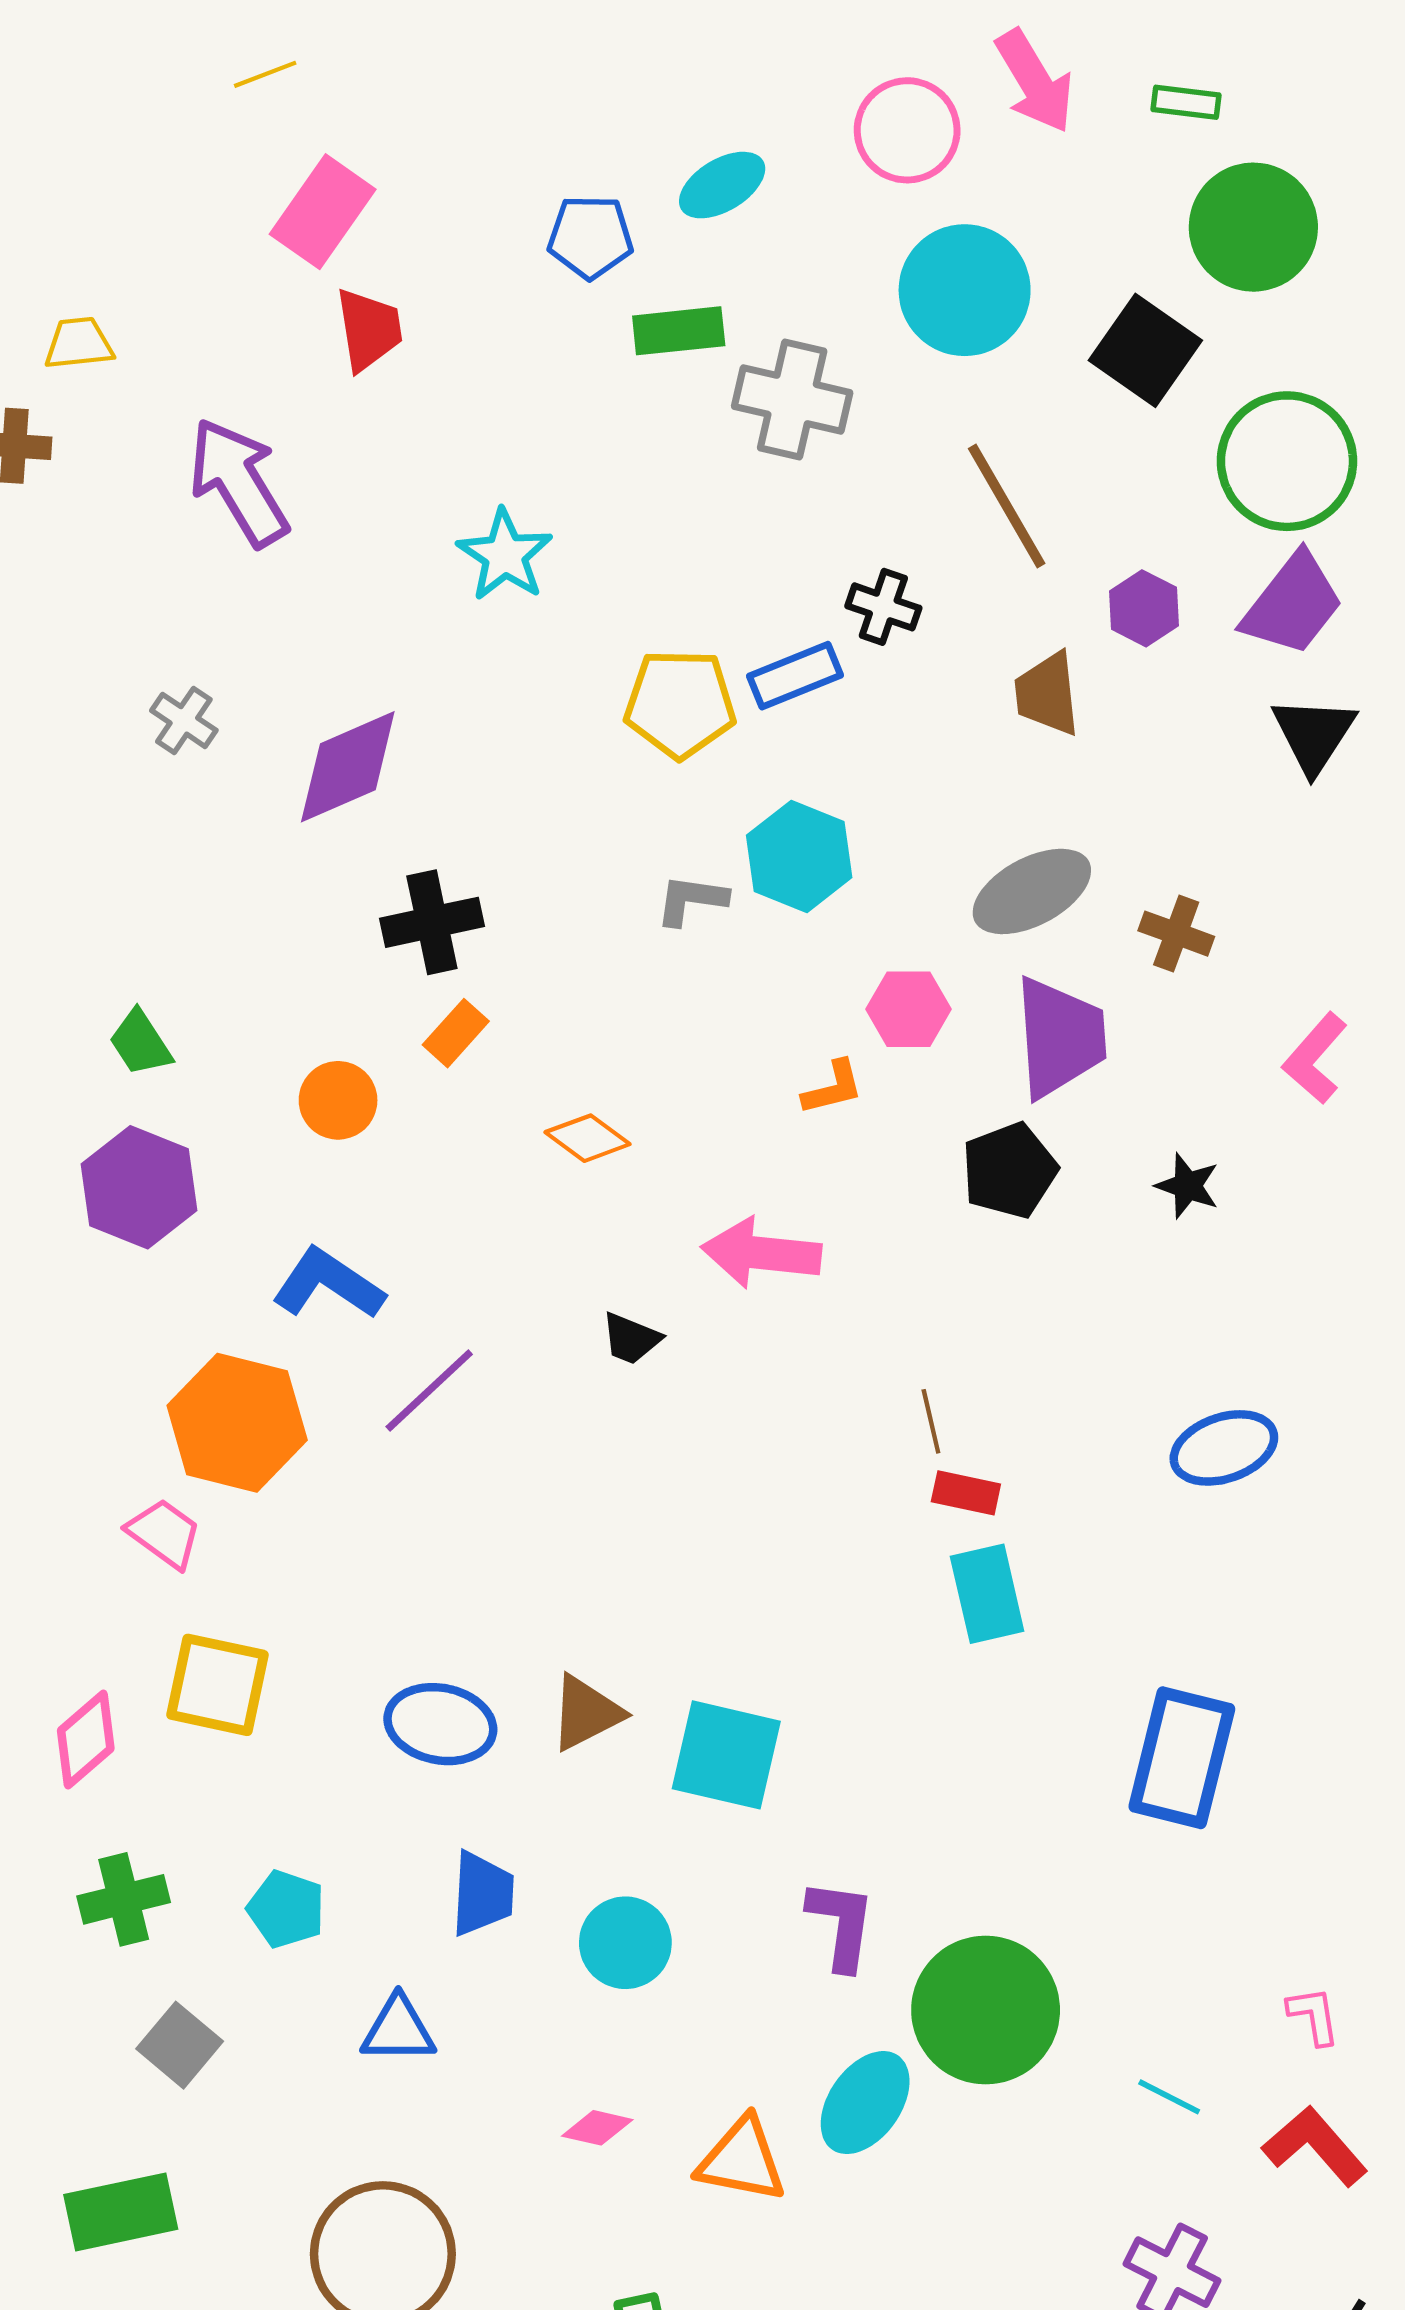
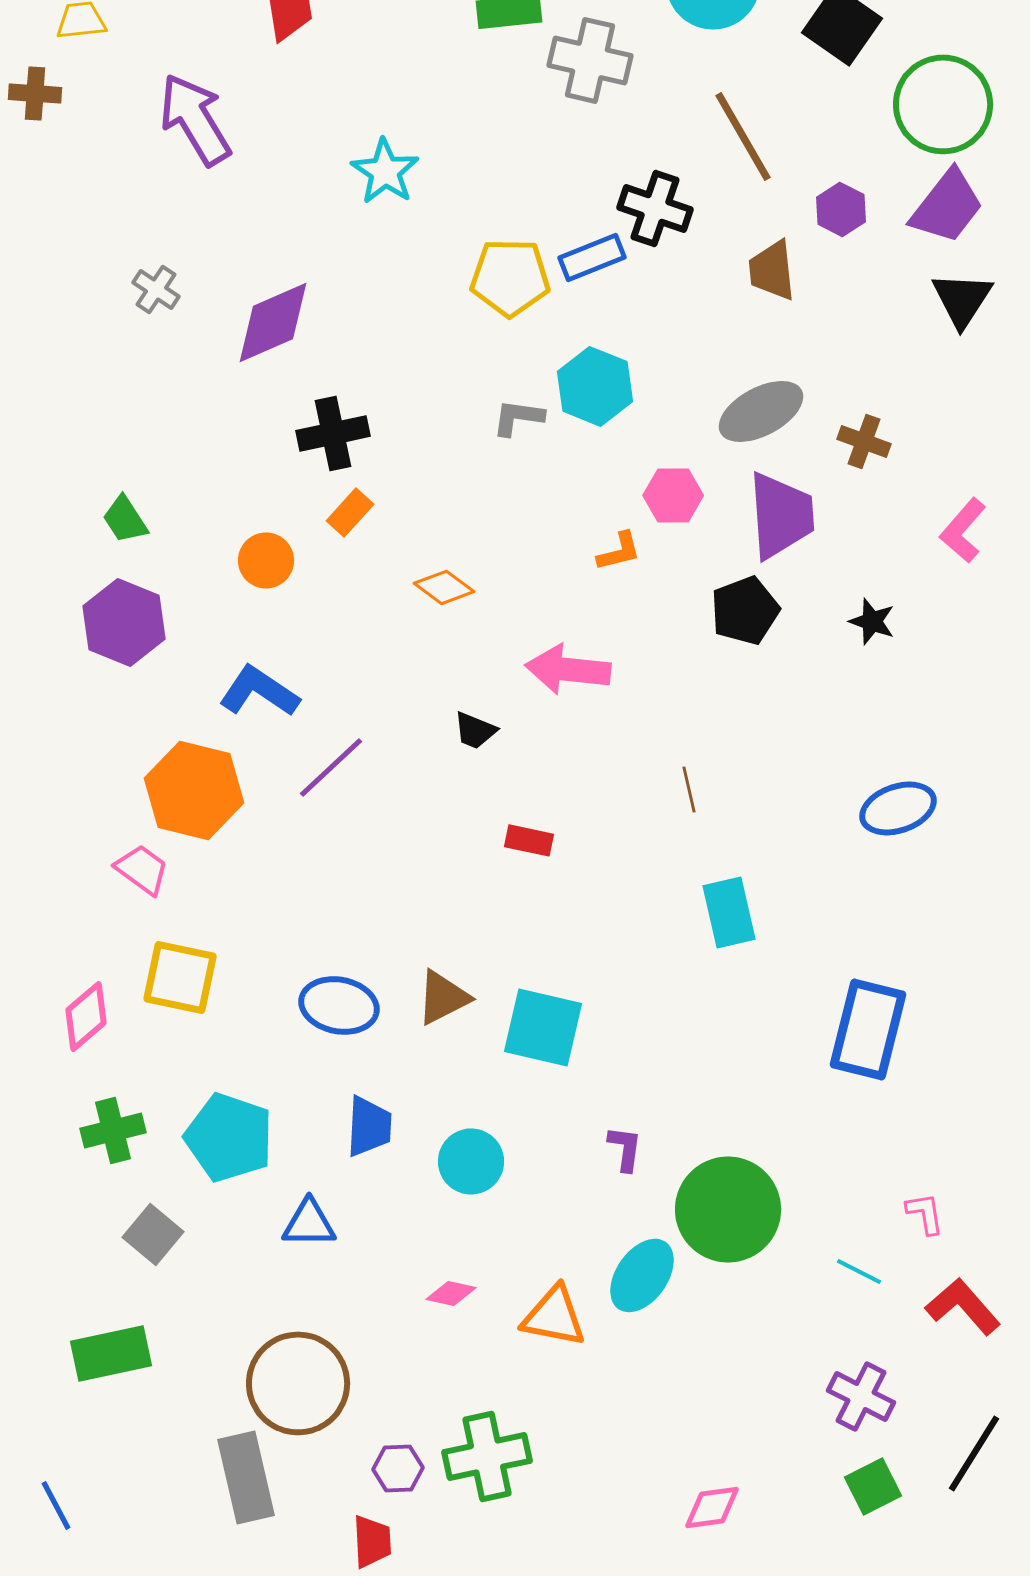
black cross: (883, 607) -> (655, 208), size x1.4
red rectangle: (966, 1493) -> (529, 840), moved
cyan pentagon: (286, 1909) -> (229, 1137), size x1.6
purple L-shape: (841, 1925) -> (625, 1148), size x0.7
pink L-shape: (1314, 2016) -> (925, 1213), moved

